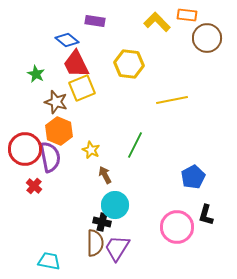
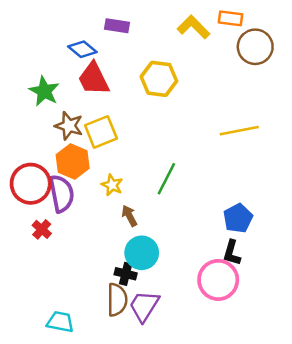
green star: (36, 74) -> (44, 91), size x1.4
yellow square: (82, 88) -> (101, 132), moved
yellow line: (172, 100) -> (239, 131), moved
black L-shape: (206, 215) -> (232, 253), moved

